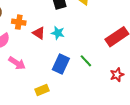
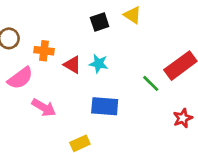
green line: (86, 61) -> (151, 83), moved
blue rectangle: (61, 64) -> (105, 106), turned 72

